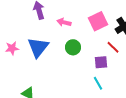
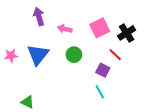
purple square: (101, 62) -> (103, 70), turned 32

